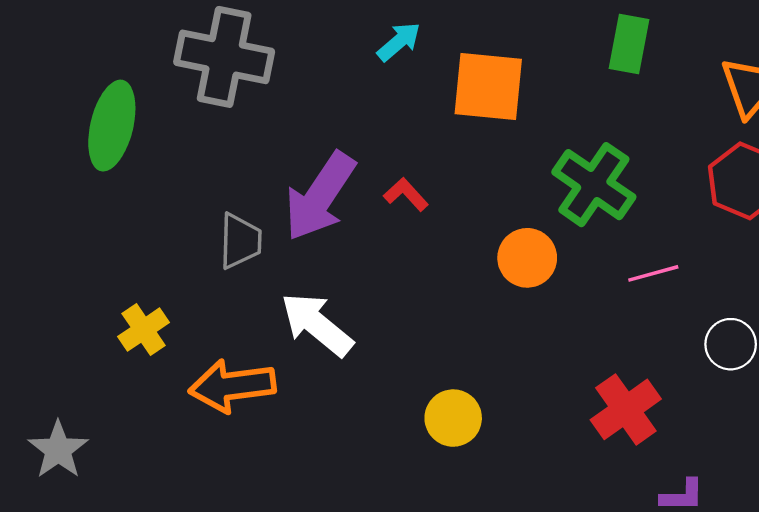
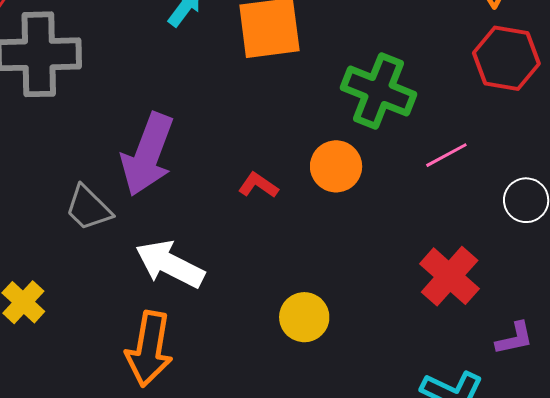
red L-shape: (406, 194) -> (258, 185), moved
gray trapezoid: (240, 241) -> (88, 208), turned 146
orange arrow: (232, 386) -> (149, 349), moved, turned -60

